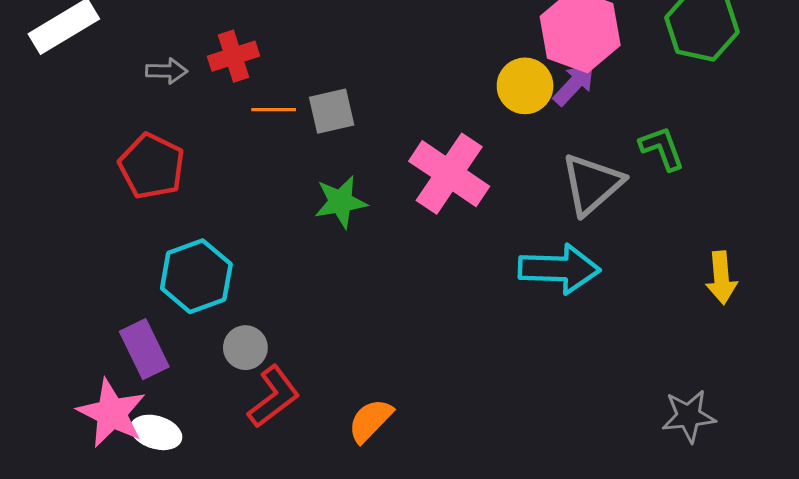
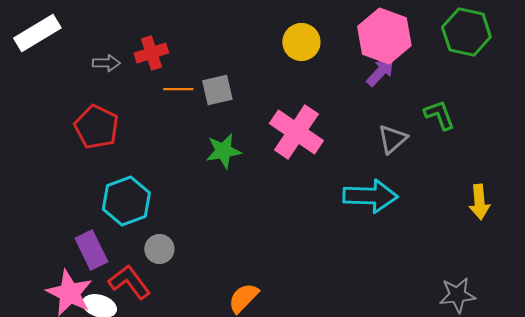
yellow circle: (525, 86) -> (301, 42), moved
gray triangle: (592, 184) -> (392, 139), size x0.7
red L-shape: (274, 397) -> (129, 282), moved, turned -90

